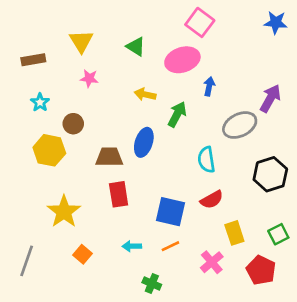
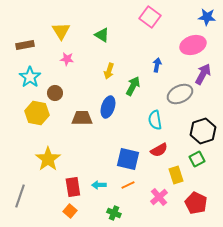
pink ellipse: (182, 60) -> (193, 45), moved
yellow arrow: (145, 94) -> (109, 71), turned -84
cyan star: (40, 102) -> (30, 77), size x1.5
red rectangle: (119, 194) -> (73, 187), moved
green square: (278, 234) -> (197, 159), moved
orange square: (83, 254) -> (70, 211), moved

